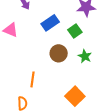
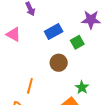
green star: (85, 56) -> (82, 87), moved

